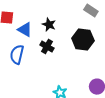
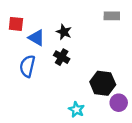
gray rectangle: (91, 11) -> (112, 16), turned -32
black hexagon: (83, 40) -> (103, 83), moved

